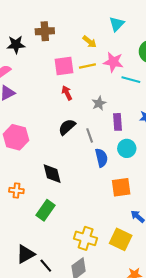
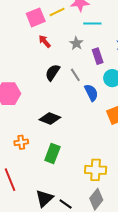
cyan line: (131, 80) -> (92, 24), moved
black diamond: (52, 174) -> (50, 118), turned -40

